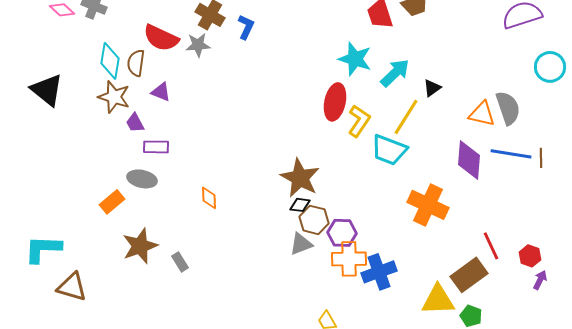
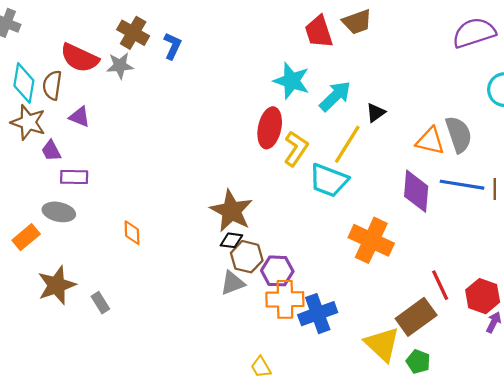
red hexagon: (530, 256) -> (483, 296), size x1.4
yellow triangle: (438, 300) -> (382, 344), turned 45

